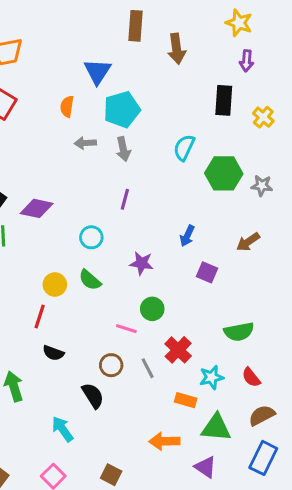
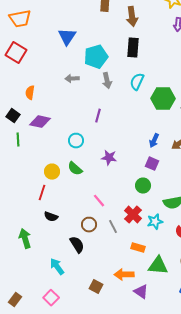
blue triangle: (97, 72) -> (67, 37), moved
black rectangle: (224, 100) -> (133, 48), moved
orange semicircle: (67, 106) -> (30, 93), moved
gray arrow: (123, 149) -> (107, 81), moved
blue arrow: (187, 236) -> (154, 141), moved
green circle: (152, 309) -> (143, 186), moved
pink line: (126, 329) -> (99, 201), turned 32
cyan star: (212, 377) -> (155, 222), moved
purple triangle: (205, 467) -> (141, 292), moved
brown square: (111, 475) -> (96, 287), moved

